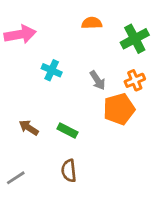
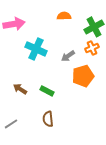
cyan cross: (52, 70) -> (36, 49), size x1.5
gray arrow: (98, 80) -> (68, 56), turned 88
orange cross: (135, 80) -> (92, 48), moved

